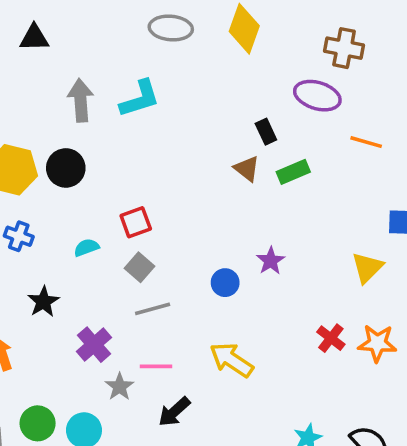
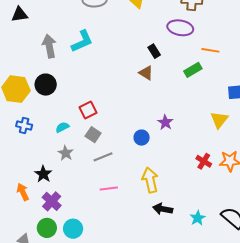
green rectangle: (293, 172) -> (193, 70), moved
black star: (43, 302) -> (43, 174), moved
purple cross: (94, 345) -> (52, 201), moved
yellow arrow: (232, 360) -> (150, 180), turned 50
gray star: (119, 387) -> (66, 153), moved
black arrow: (174, 412) -> (163, 209), moved, turned 60

